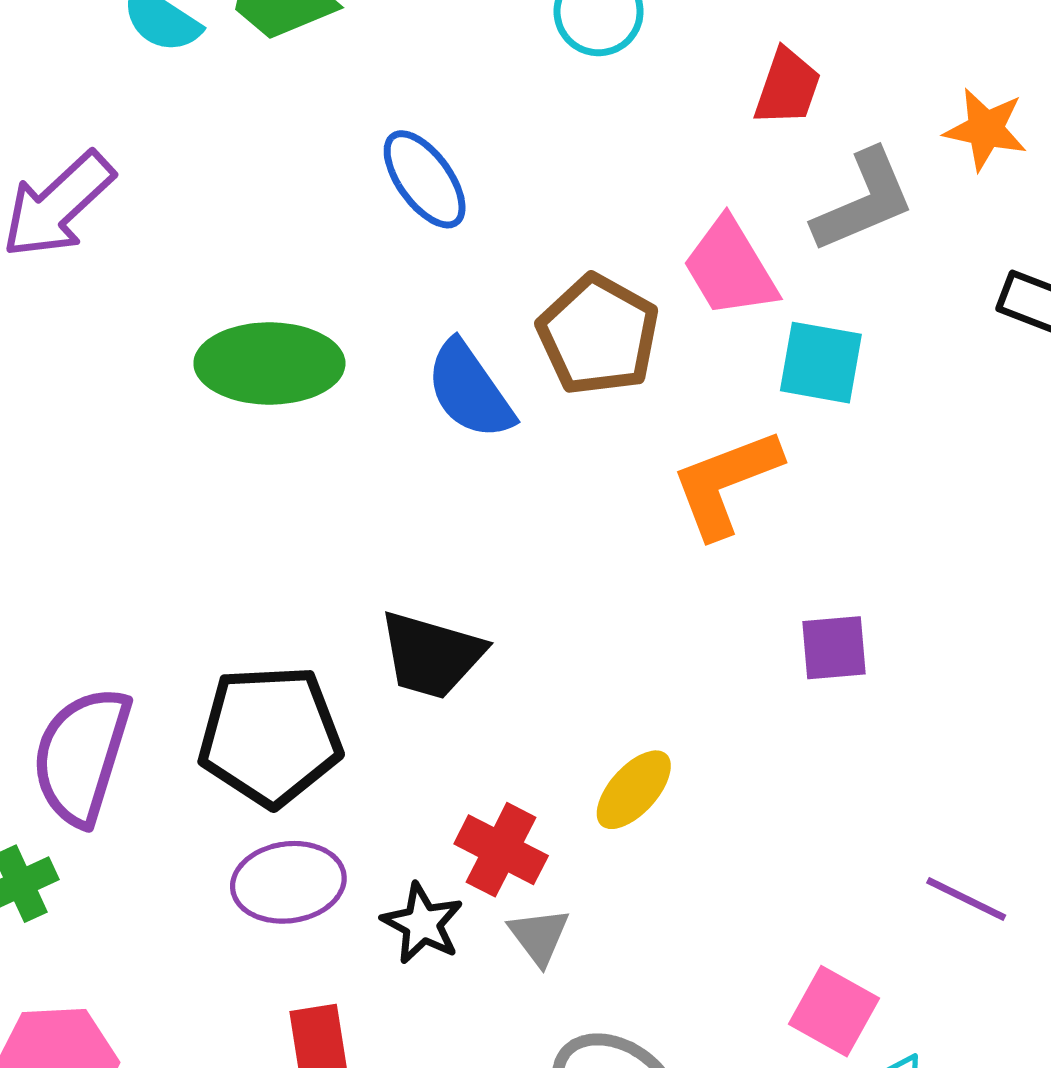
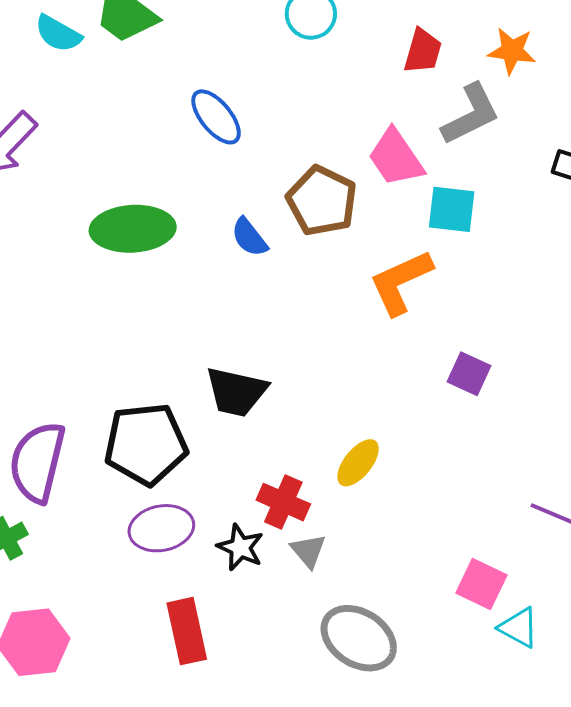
orange star: (986, 129) -> (512, 51), moved
blue semicircle: (470, 390) -> (249, 237), size x0.7
purple square: (834, 648) -> (469, 374), turned 33

